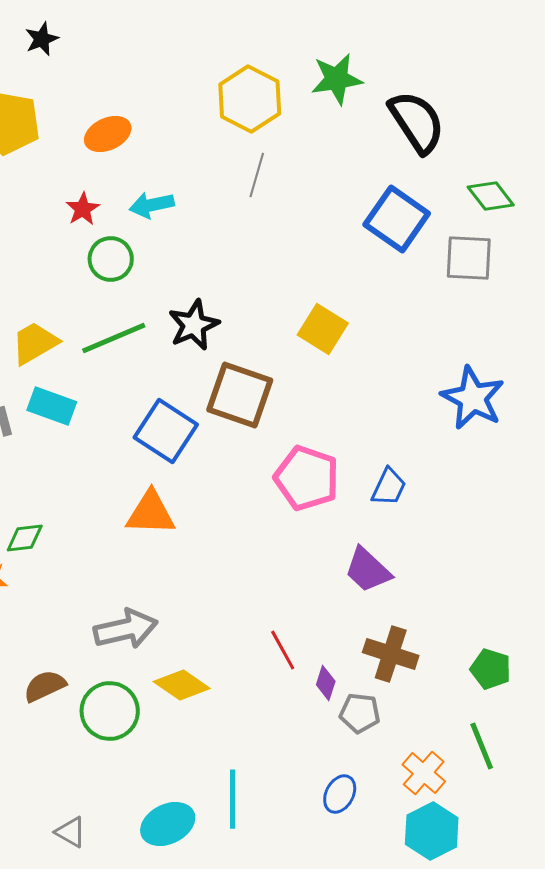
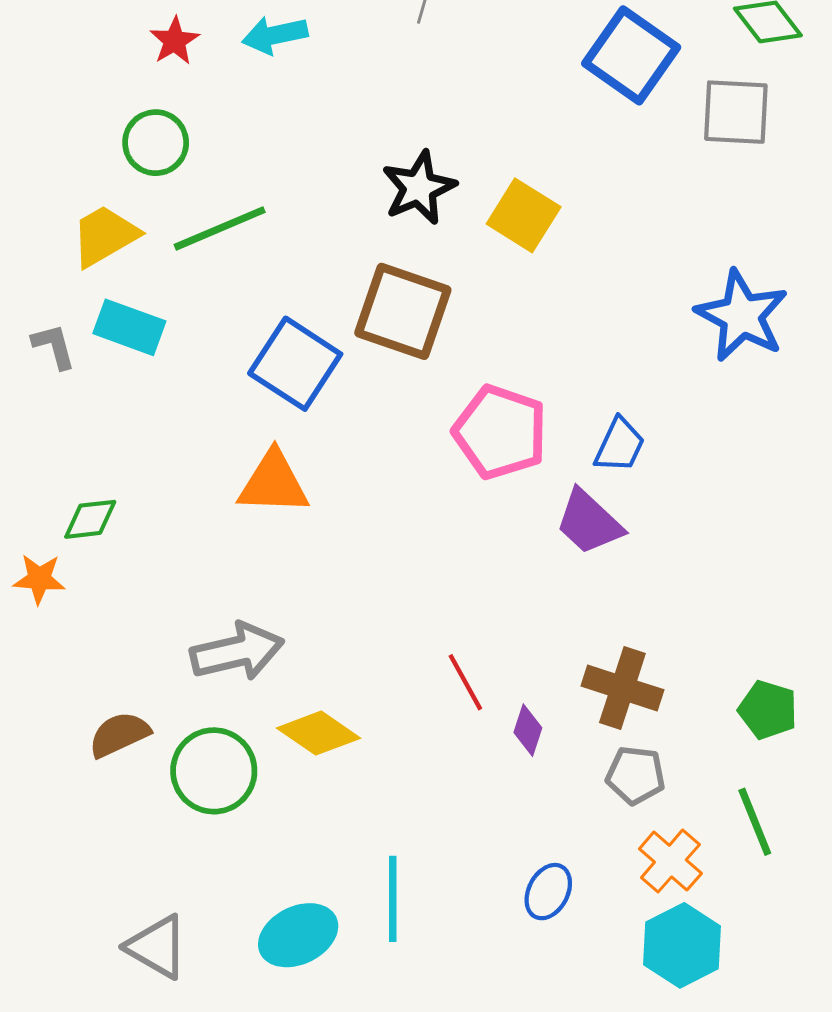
green circle: (111, 259) -> (156, 143), moved
black star: (194, 325) -> (419, 188), moved
purple trapezoid: (368, 570) -> (589, 522), moved
gray pentagon: (360, 713) -> (636, 775), moved
gray triangle: (71, 832) -> (157, 947), size x1.4

